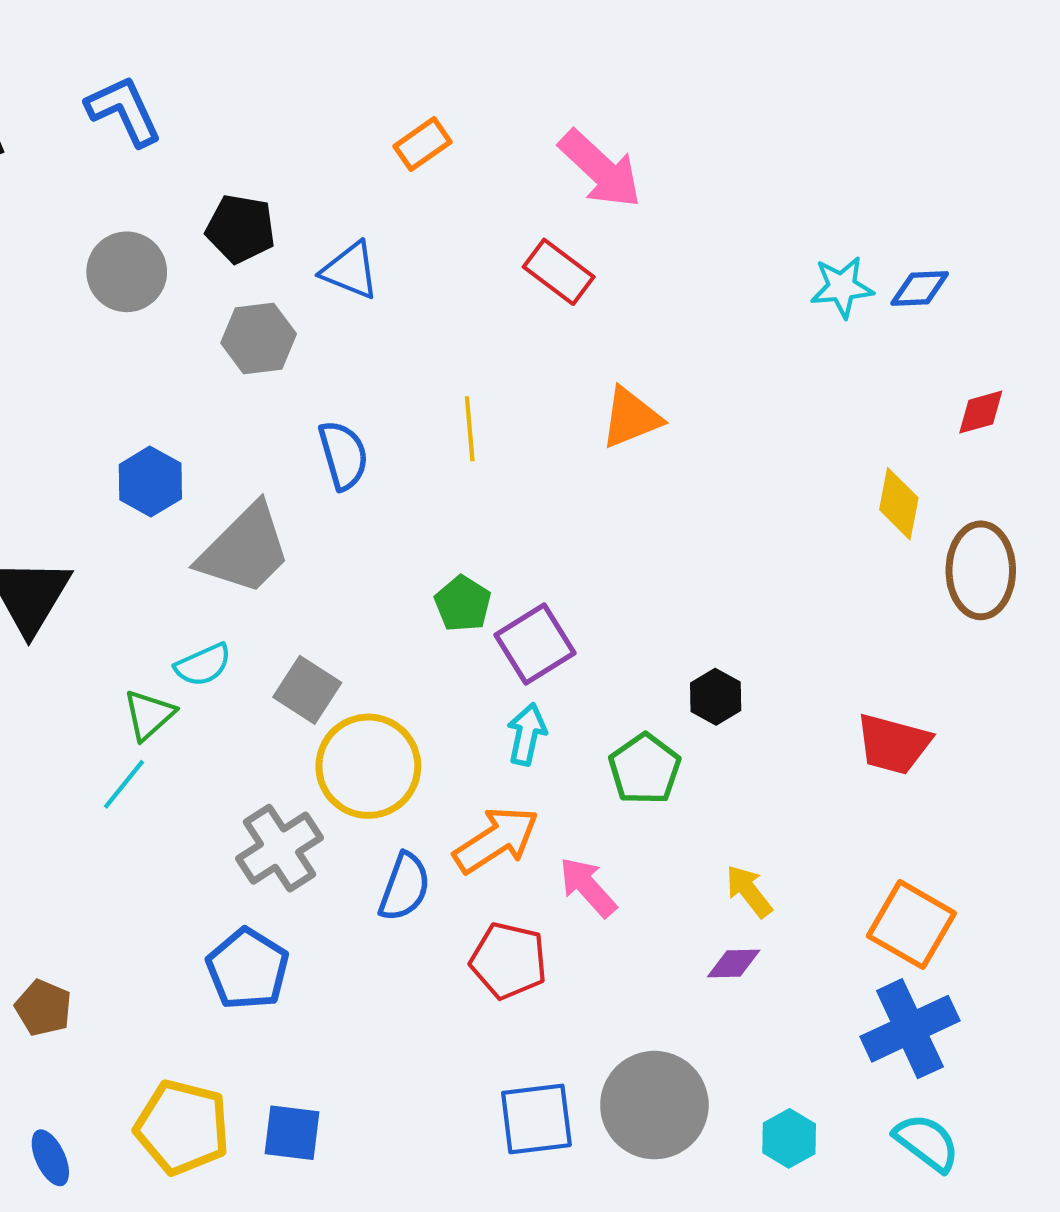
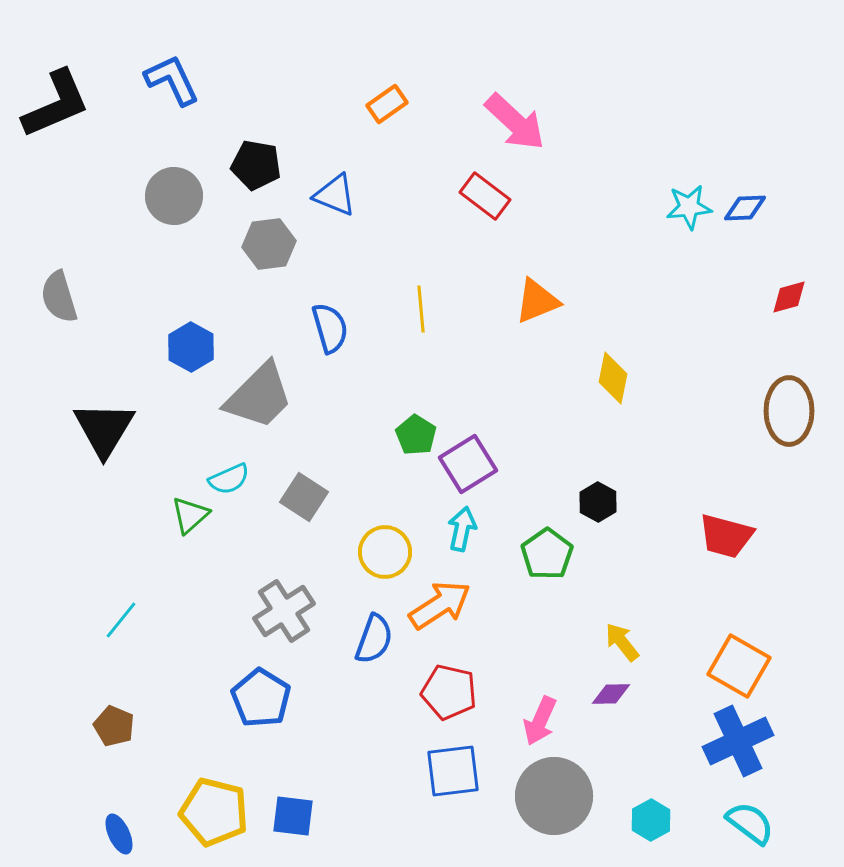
yellow diamond: (899, 504) -> (613, 378), moved
yellow circle: (368, 766) -> (385, 552), moved, size x0.7
cyan line: (124, 784) -> (121, 620), moved
pink arrow: (588, 887) -> (540, 721), moved, turned -114
blue square: (536, 1119) -> (453, 771), moved

